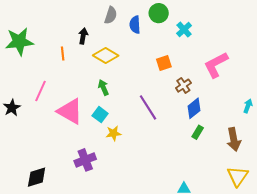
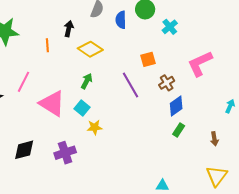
green arrow: (103, 87) -> (87, 81), turned 49
purple line: (148, 107) -> (131, 85), moved
brown arrow: (234, 139) -> (214, 139), size x0.6
black diamond: (37, 177) -> (24, 150), moved

